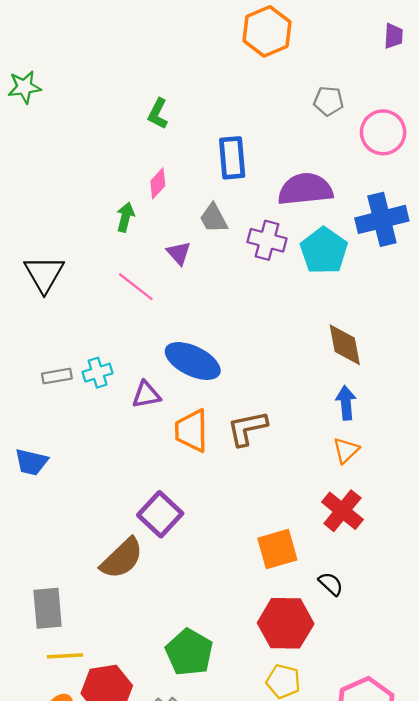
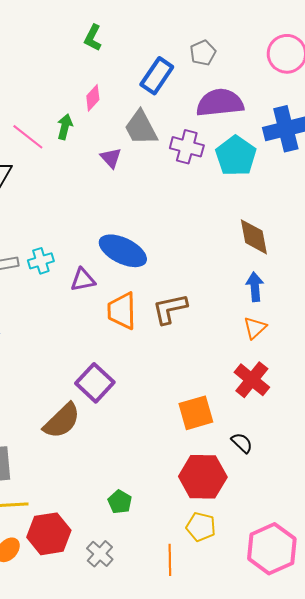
gray pentagon: (329, 101) -> (203, 53), moved, turned -30
blue rectangle: (232, 158) -> (157, 76), turned 39
gray trapezoid: (214, 218) -> (141, 128), size x1.4
pink line: (136, 287) -> (28, 137), moved
green pentagon: (189, 652) -> (120, 502), size x0.6

